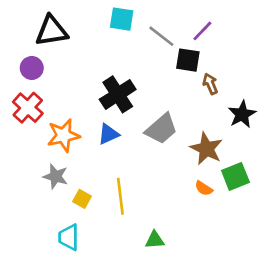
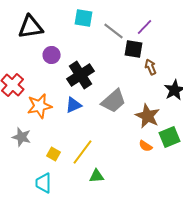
purple circle: (32, 68) -> (52, 55), moved
gray star: (56, 176) -> (22, 137), moved
yellow line: (120, 196) -> (83, 152), turned 44
green triangle: (155, 240) -> (97, 176), moved

